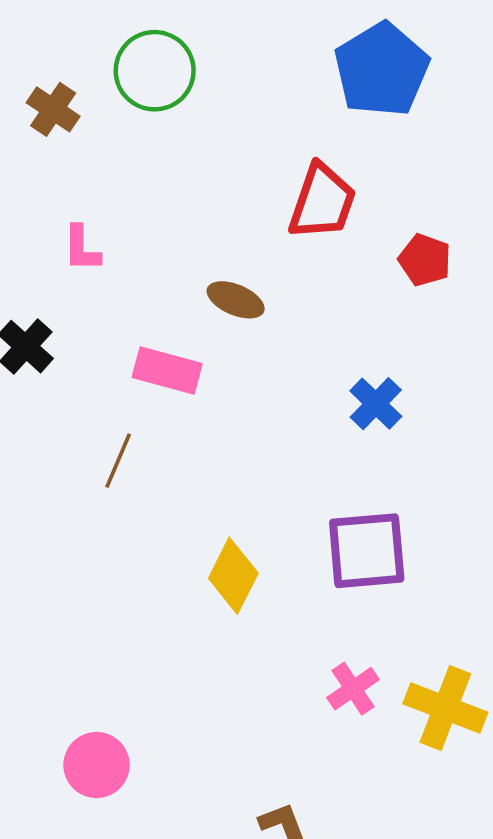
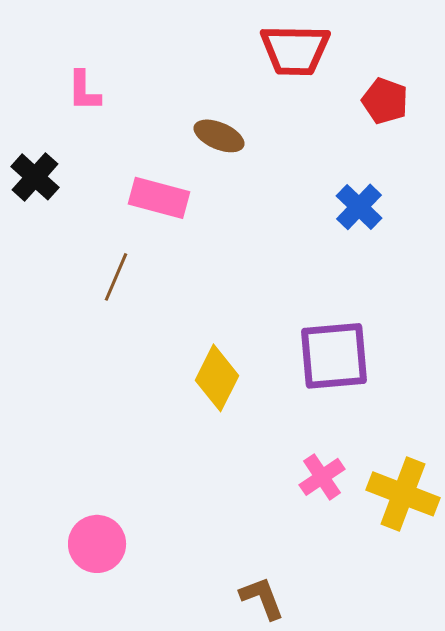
red trapezoid: (322, 202) -> (295, 50), turned 72
blue cross: (376, 404) -> (359, 207), moved

